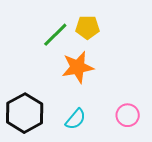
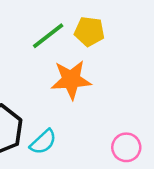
cyan semicircle: (76, 119) -> (43, 142), moved

